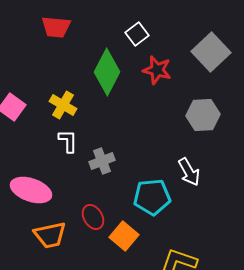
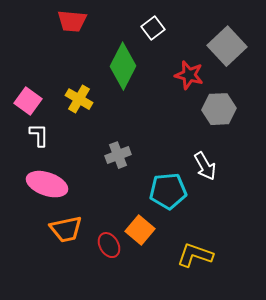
red star: (157, 70) -> (189, 75), moved
white L-shape: (68, 141) -> (39, 135), moved
red ellipse: (93, 217) -> (109, 245), moved

